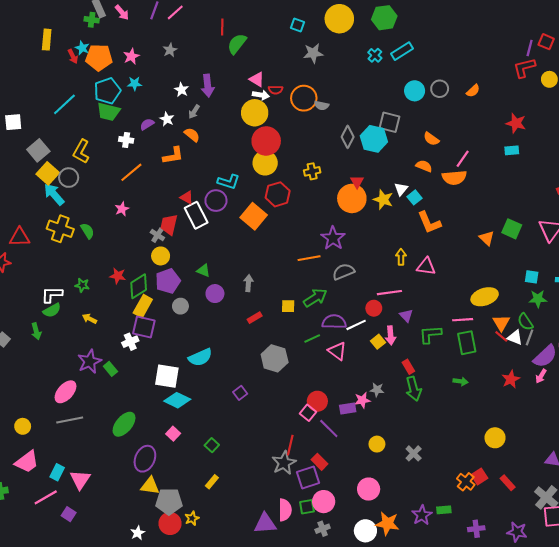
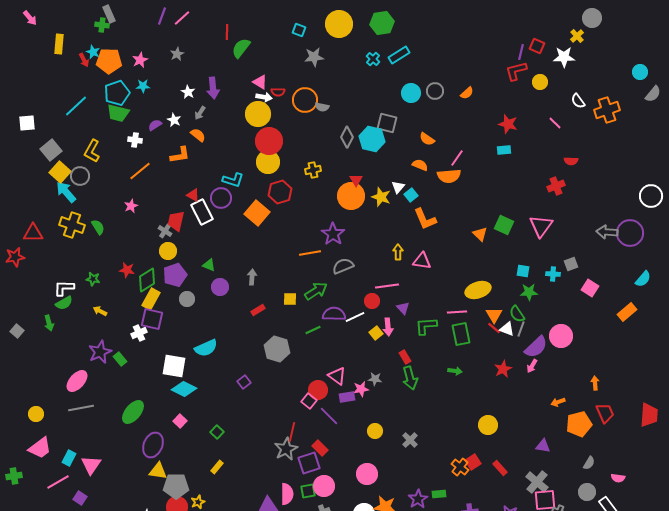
pink arrow: (122, 12) -> (30, 18), moved
pink triangle: (337, 351) -> (337, 376), moved

